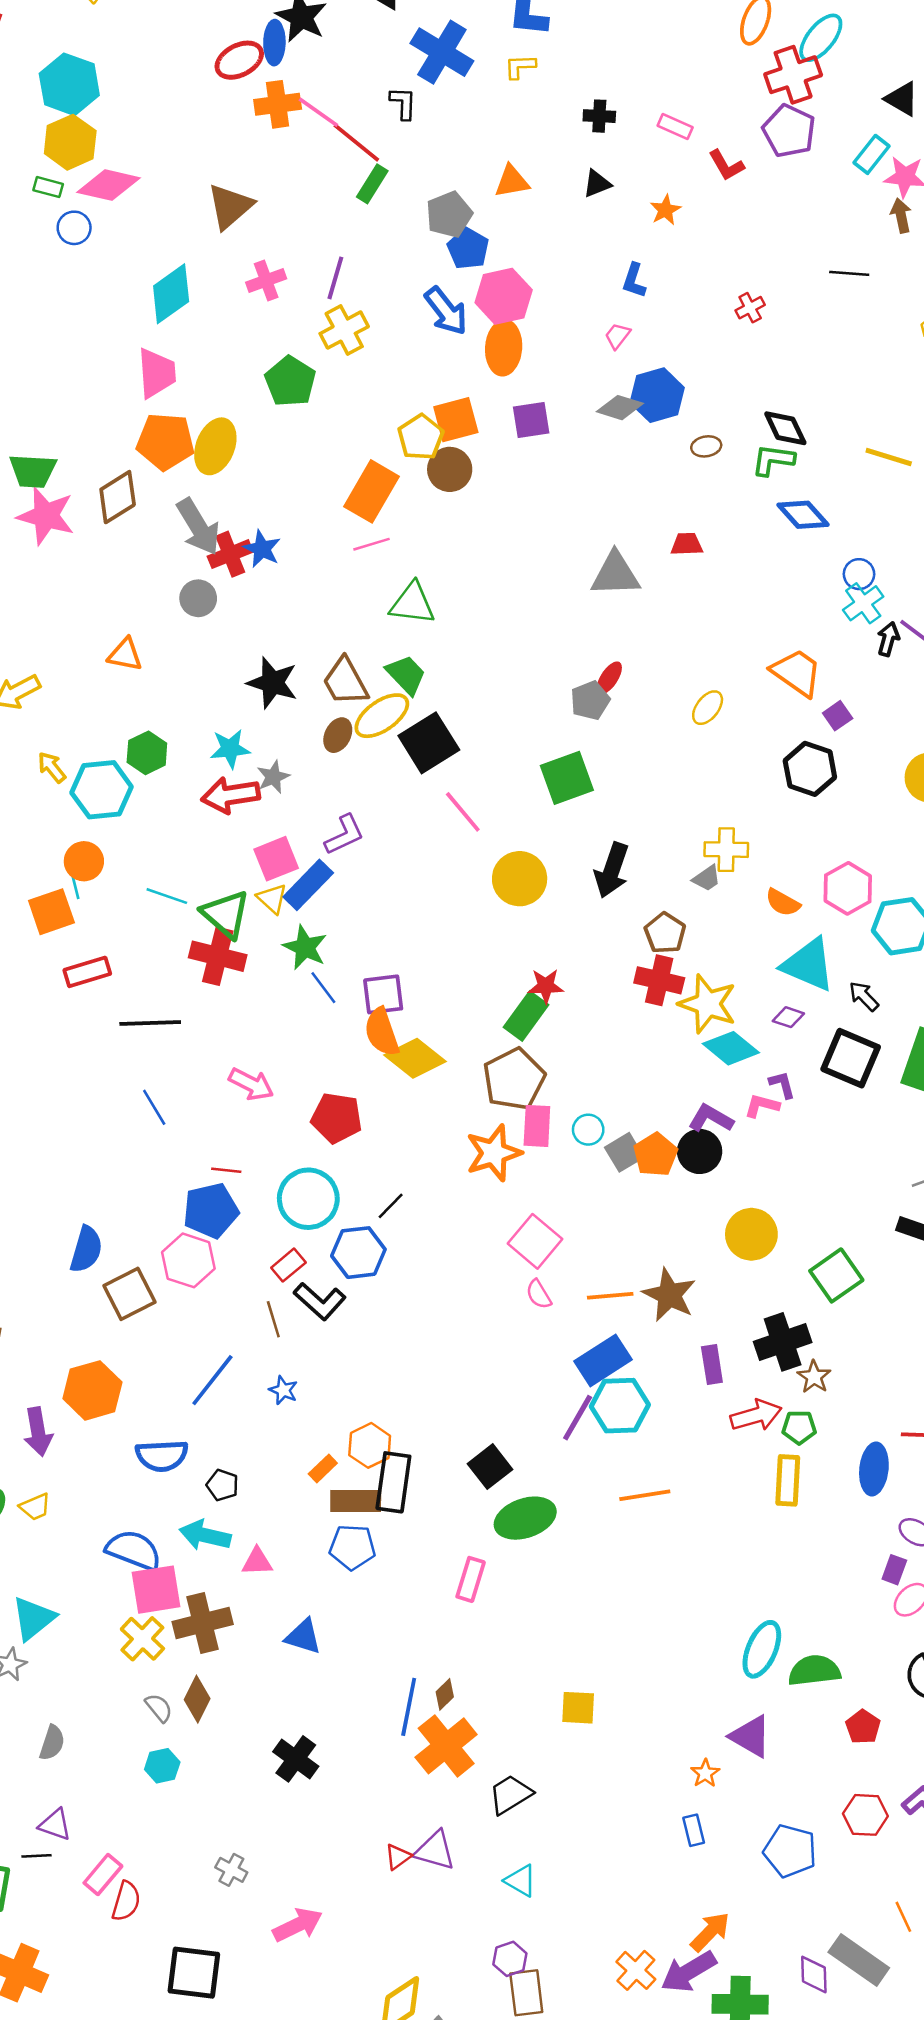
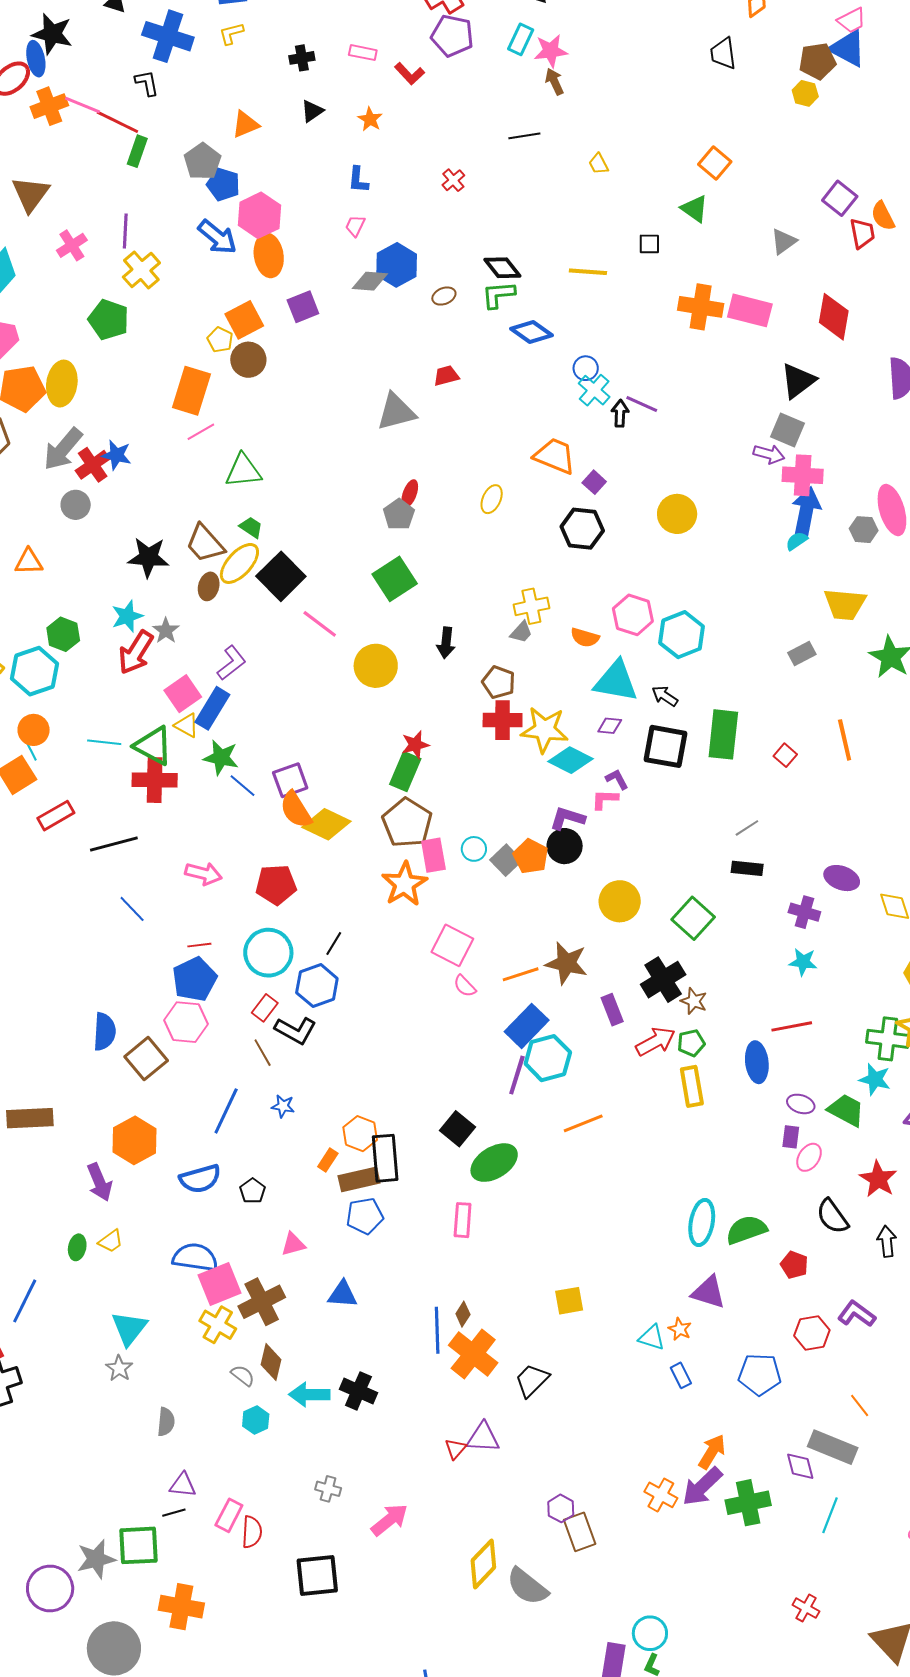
yellow pentagon: (421, 437) -> (220, 340), size x0.7
gray arrow: (198, 527) -> (63, 449), turned 84
green trapezoid: (406, 675) -> (251, 527), size x0.7
red arrow: (231, 795) -> (136, 652), turned -36
black arrow: (612, 870) -> (446, 643), size x0.7
black pentagon: (222, 1485) -> (253, 1191), turned 30
cyan arrow: (205, 1535) -> (309, 1395), moved
cyan triangle: (521, 1881) -> (652, 1337), moved

